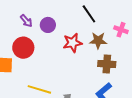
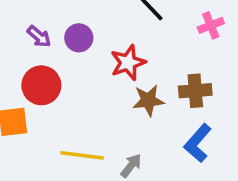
pink cross: (121, 30) -> (211, 25), turned -32
brown star: (98, 40) -> (148, 100), moved

